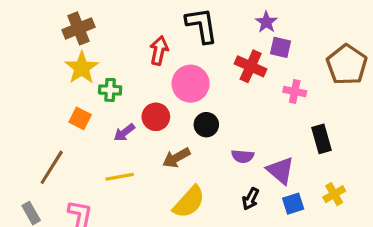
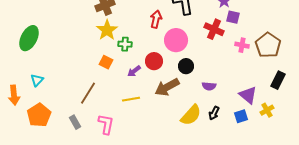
brown pentagon: (347, 65) -> (268, 45), moved
black rectangle: (322, 139) -> (278, 80), moved, turned 42
brown arrow: (176, 158) -> (167, 87), size x1.4
purple triangle: (281, 170) -> (248, 95), moved
yellow semicircle: (189, 202) -> (191, 115), moved

